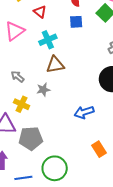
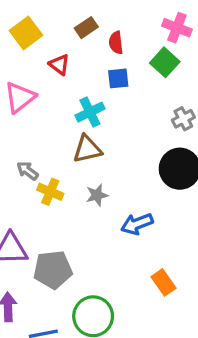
cyan cross: (48, 40) -> (90, 112), moved
gray star: (43, 90) -> (97, 195), moved
yellow cross: (22, 104) -> (50, 192), moved

